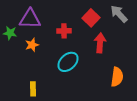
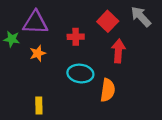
cyan ellipse: (68, 62) -> (80, 74), turned 50
orange semicircle: (117, 77) -> (108, 90), moved

